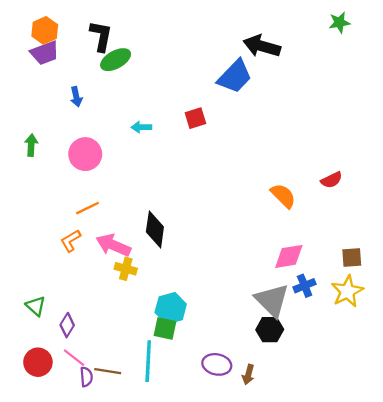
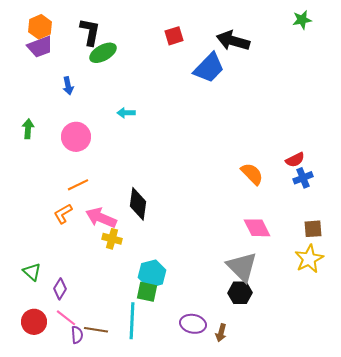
red square: (195, 118) -> (174, 36), moved
pink diamond: (289, 256) -> (257, 228), turned 72
blue cross: (305, 286) -> (303, 178), moved

